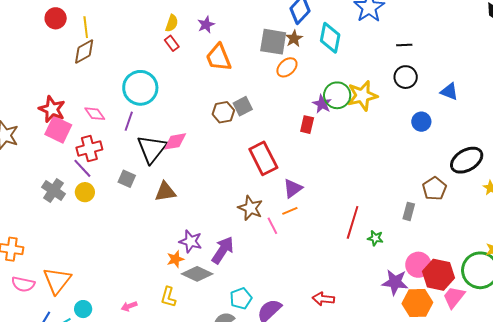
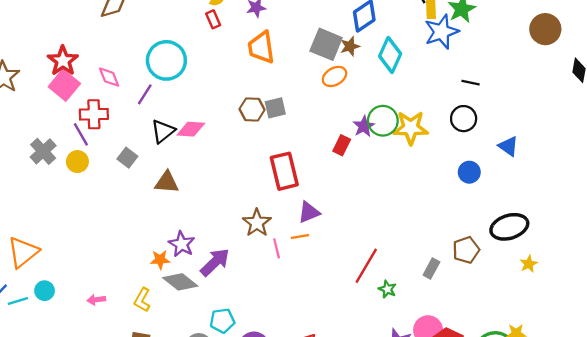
black triangle: (152, 149) -> (163, 131), size x0.7

